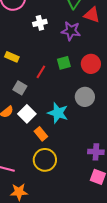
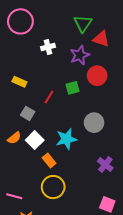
purple star: (71, 31) -> (80, 55), turned -30
red circle: (91, 64) -> (97, 76), moved
cyan star: (58, 113) -> (66, 139), turned -30
purple cross: (96, 152) -> (105, 165), moved, turned 35

